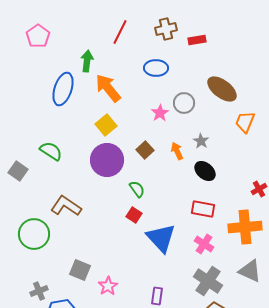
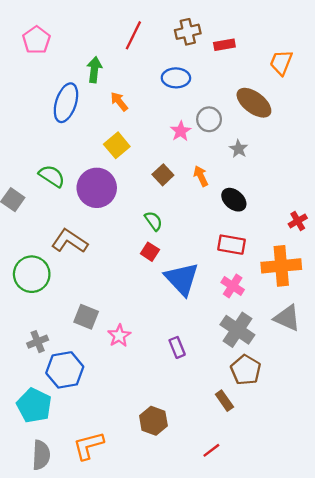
orange arrow: (108, 88) -> (119, 102), size x0.6
orange trapezoid: (245, 122) -> (281, 63), moved
gray star: (201, 141) -> (239, 149), moved
purple circle: (107, 160) -> (97, 188), moved
purple rectangle: (157, 296) -> (177, 347), turned -30

